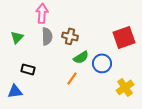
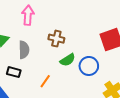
gray semicircle: (47, 36) -> (24, 50), moved
orange line: (72, 78) -> (45, 81), moved

